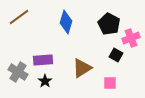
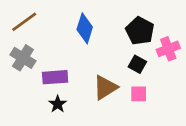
black square: (116, 55) -> (137, 64), moved
gray cross: (18, 72) -> (23, 58), moved
pink square: (110, 83) -> (139, 94), moved

